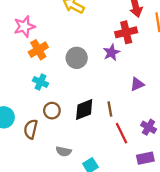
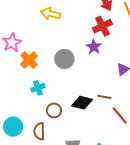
cyan cross: (41, 82) -> (38, 88), turned -32
black diamond: (84, 109) -> (82, 103), turned 50
brown line: (110, 109) -> (104, 97), turned -56

